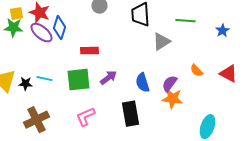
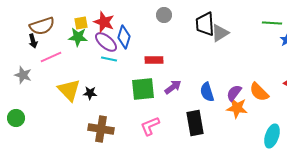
green line: (186, 21) -> (272, 23), moved
gray triangle: (162, 42) -> (220, 33), moved
orange semicircle: (196, 71) -> (259, 92), moved, size x1.5
cyan line: (44, 79) -> (109, 59), moved
brown cross: (36, 120) -> (101, 129), turned 35

